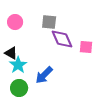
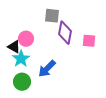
pink circle: (15, 22) -> (26, 39), moved
purple diamond: (62, 39) -> (65, 33), turned 35

